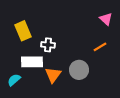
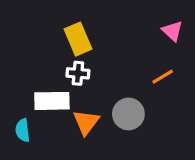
yellow rectangle: (23, 31) -> (78, 39), moved
cyan semicircle: (14, 80) -> (23, 130), turned -56

